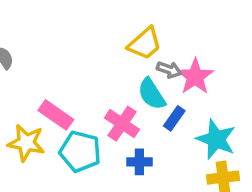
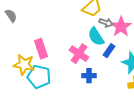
pink rectangle: (56, 115) -> (41, 49), turned 36
cyan pentagon: (80, 151) -> (39, 77), moved

